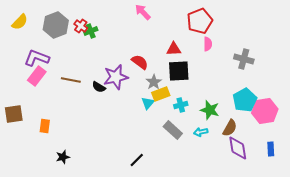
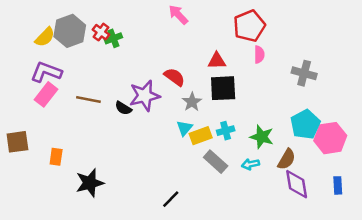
yellow semicircle: (20, 22) -> (45, 37), moved
yellow rectangle: (161, 94) -> (201, 136), moved
black star: (63, 157) -> (90, 183), moved, size x1.6

